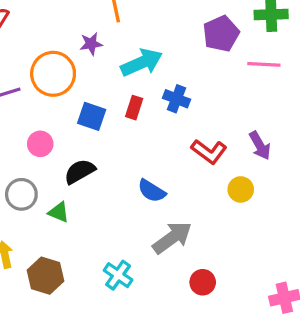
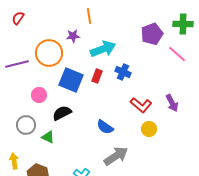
pink line: (264, 64) -> (177, 54), turned 36
blue square: (92, 116) -> (71, 80), size x1.4
yellow circle: (241, 189) -> (149, 129), moved

